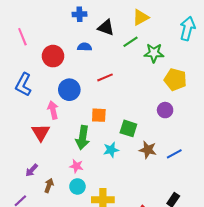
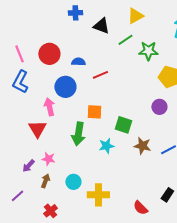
pink line: (22, 37) -> (19, 54), moved
blue semicircle: (85, 47) -> (78, 62), moved
pink star: (76, 166) -> (48, 159), moved

